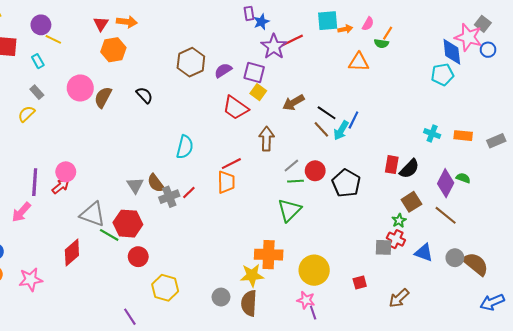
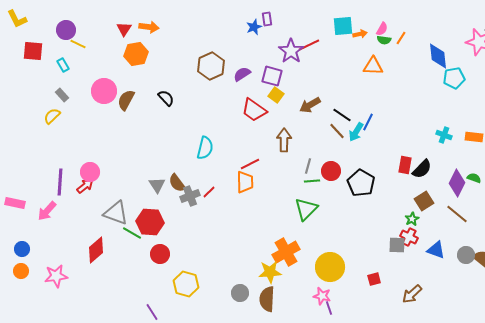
blue star: (261, 22) -> (254, 27), moved
green semicircle: (381, 43) -> (384, 40), moved
blue diamond: (452, 52) -> (438, 56), moved
gray line: (291, 166) -> (308, 166), turned -35
orange cross: (269, 255) -> (286, 252), turned -32

